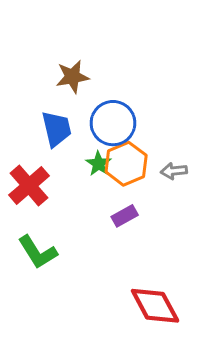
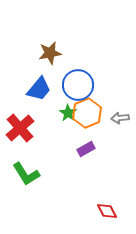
blue trapezoid: (56, 129) -> (39, 89), turned 52
red diamond: (155, 306) -> (107, 211), size x0.6

